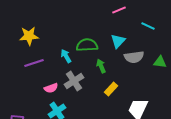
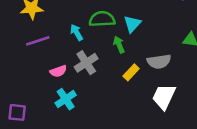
cyan triangle: (118, 41) -> (132, 24), moved
gray semicircle: (134, 57) -> (159, 61), moved

